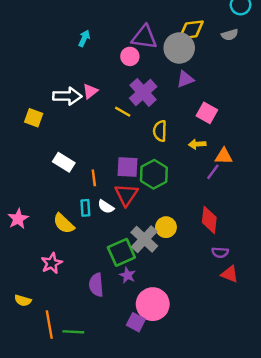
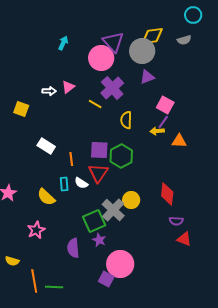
purple triangle: (144, 37) -> (113, 42), turned 40
pink circle: (130, 56) -> (101, 58), size x1.6
white arrow: (67, 96) -> (49, 91), size x0.6
purple line: (213, 172) -> (163, 122), moved

